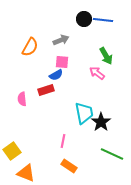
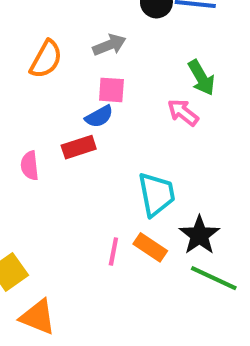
black star: (101, 122) -> (199, 235), moved
orange rectangle: (69, 166) -> (150, 247), moved

